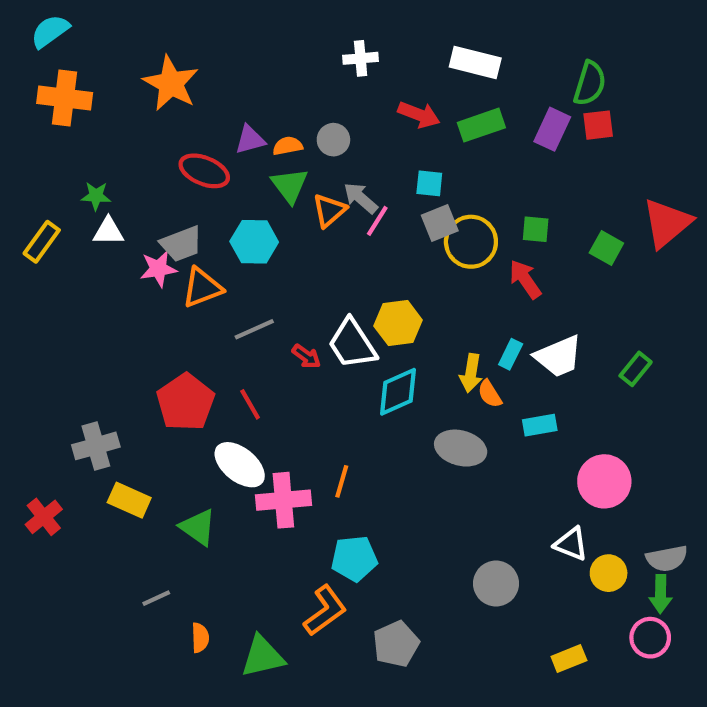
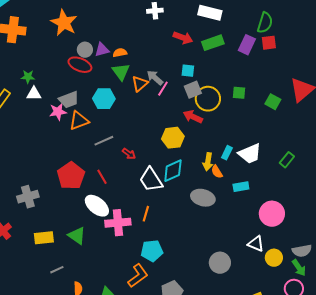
gray circle: (333, 140) -> (85, 50), moved
red arrow: (525, 279) -> (193, 117), moved, turned -30
white trapezoid: (352, 344) -> (151, 180), moved
yellow rectangle: (129, 500) -> (44, 238), moved, turned -30
green arrow: (661, 594) -> (299, 268), turned -36

